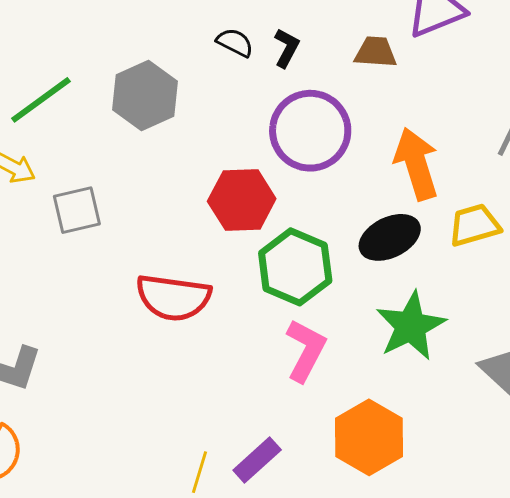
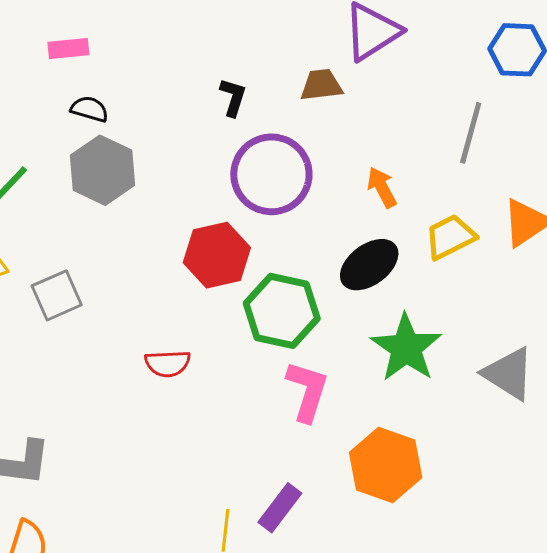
black semicircle: (235, 42) -> (89, 109), moved
orange arrow: (416, 164) -> (382, 187), size x0.6
red semicircle: (173, 298) -> (168, 363), size x0.6

